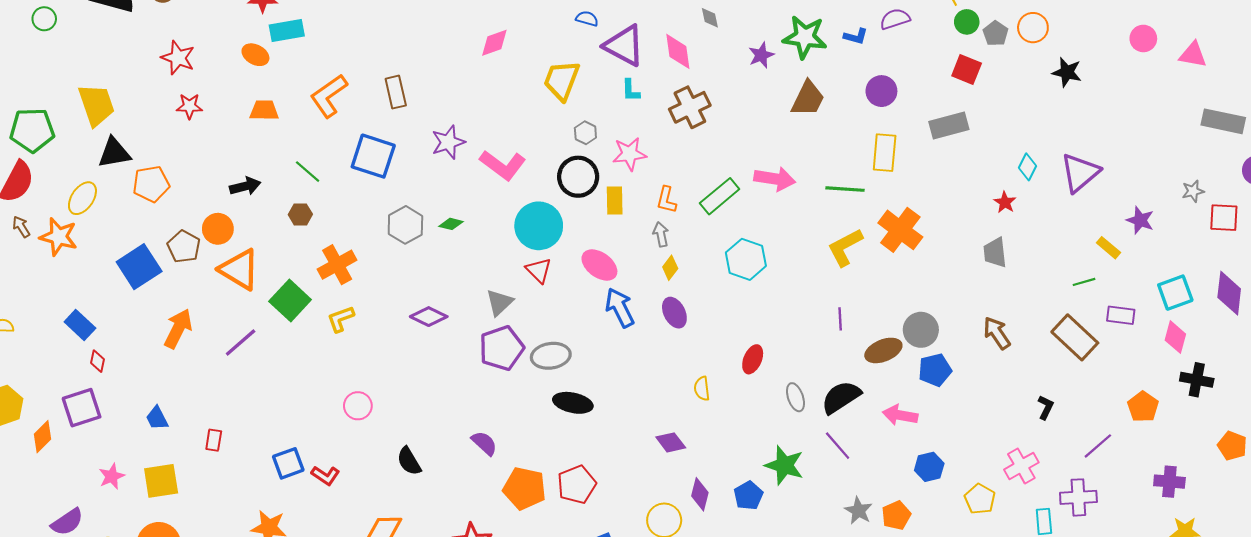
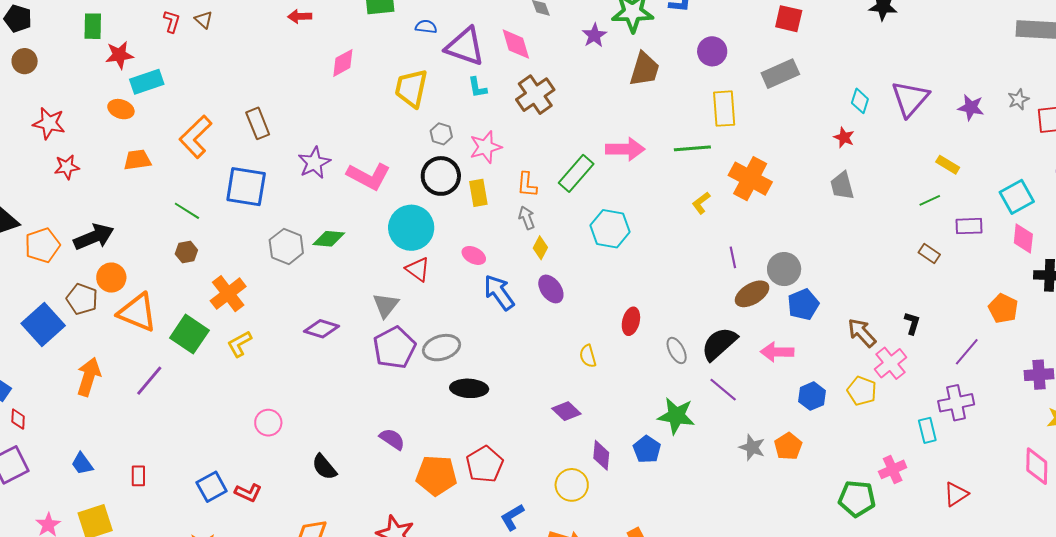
black arrow: (245, 186) -> (94, 237), moved, size x1.4
purple star: (1140, 220) -> (971, 107), moved
green diamond: (451, 224) -> (329, 239), size x1.4
yellow L-shape: (845, 247) -> (701, 203), size x0.6
pink ellipse: (599, 265) -> (474, 255), size x0.7
purple line: (840, 319) -> (733, 257), moved
brown arrow: (997, 333) -> (862, 333), moved
brown rectangle: (1075, 337) -> (929, 254), size x0.5
pink cross: (1021, 466) -> (890, 363), moved
yellow pentagon: (980, 499) -> (862, 391), moved

